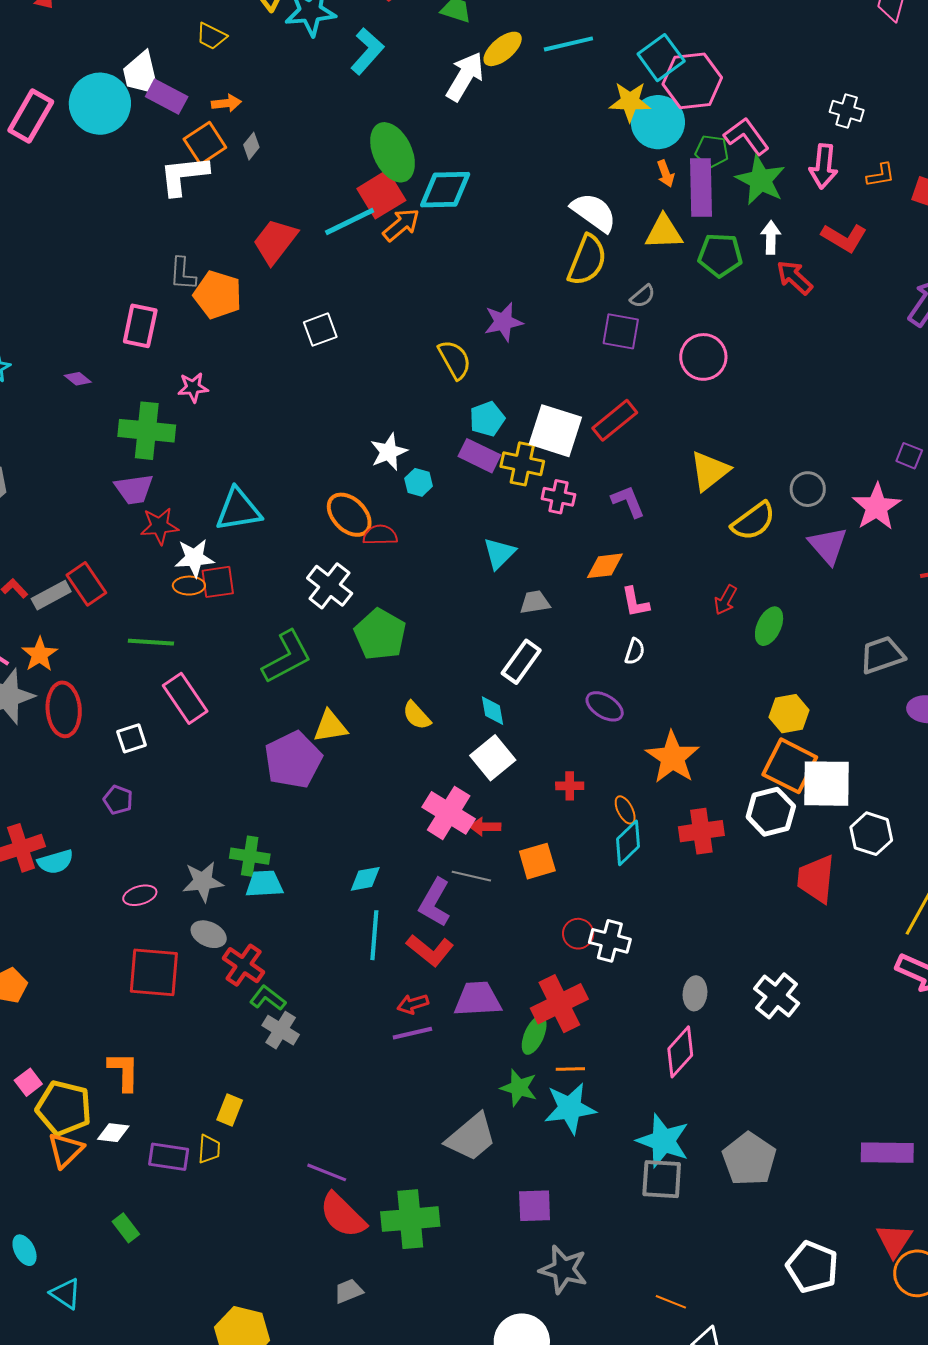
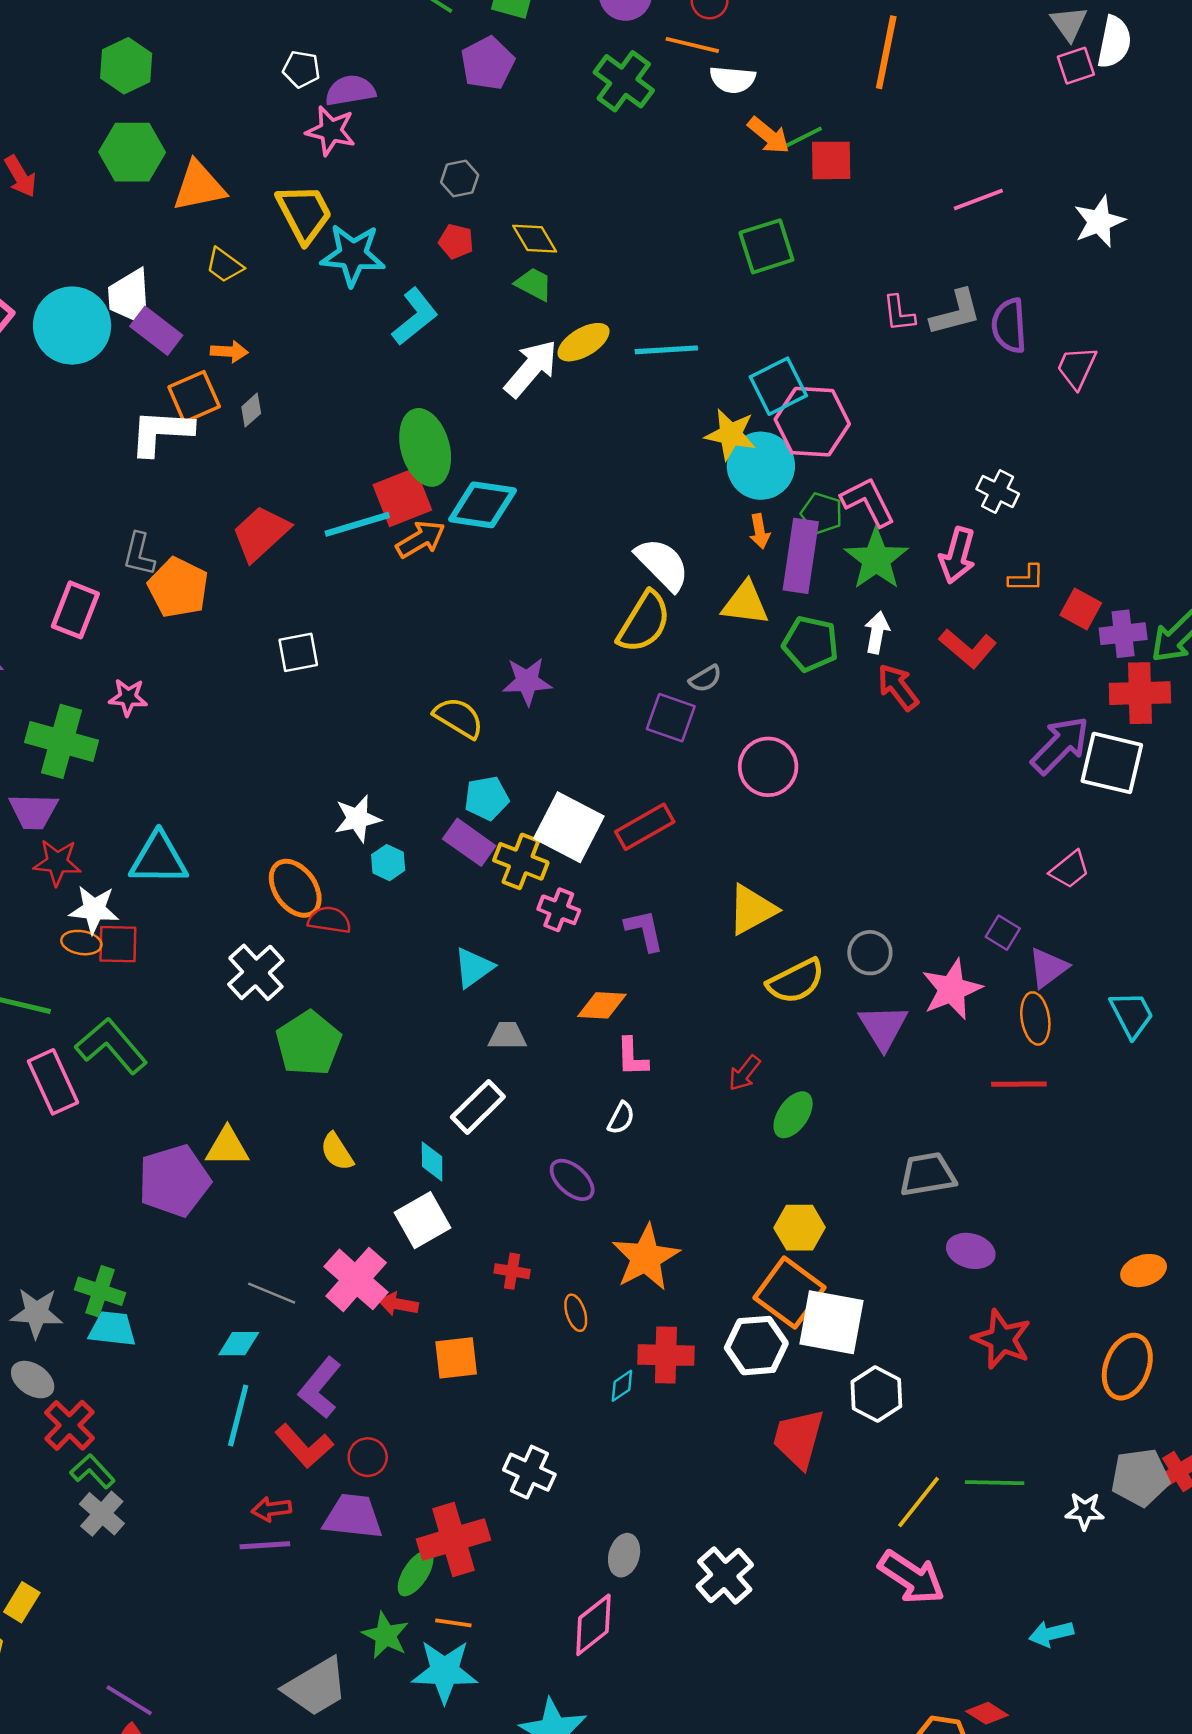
yellow semicircle: (455, 360) -> (459, 718), turned -39
green L-shape: (287, 657) -> (111, 1046), moved, turned -112
cyan diamond: (628, 843) -> (622, 1386), moved, size x0.6
gray line: (471, 876) -> (272, 1293), moved
red circle: (578, 934) -> (368, 1457), moved

